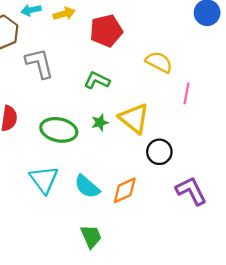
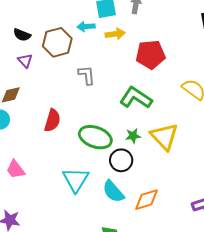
gray L-shape: (39, 63) -> (87, 75), size x0.7
green L-shape: (97, 80) -> (136, 98), size x1.4
black circle: (159, 152) -> (121, 160), moved

